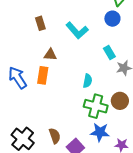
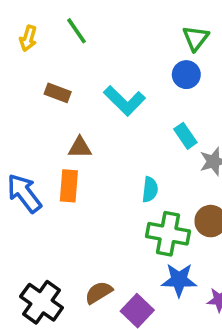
brown rectangle: (40, 23) -> (58, 93), turned -48
brown semicircle: (55, 136) -> (99, 292), turned -98

